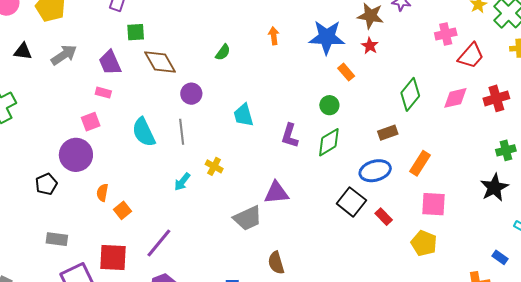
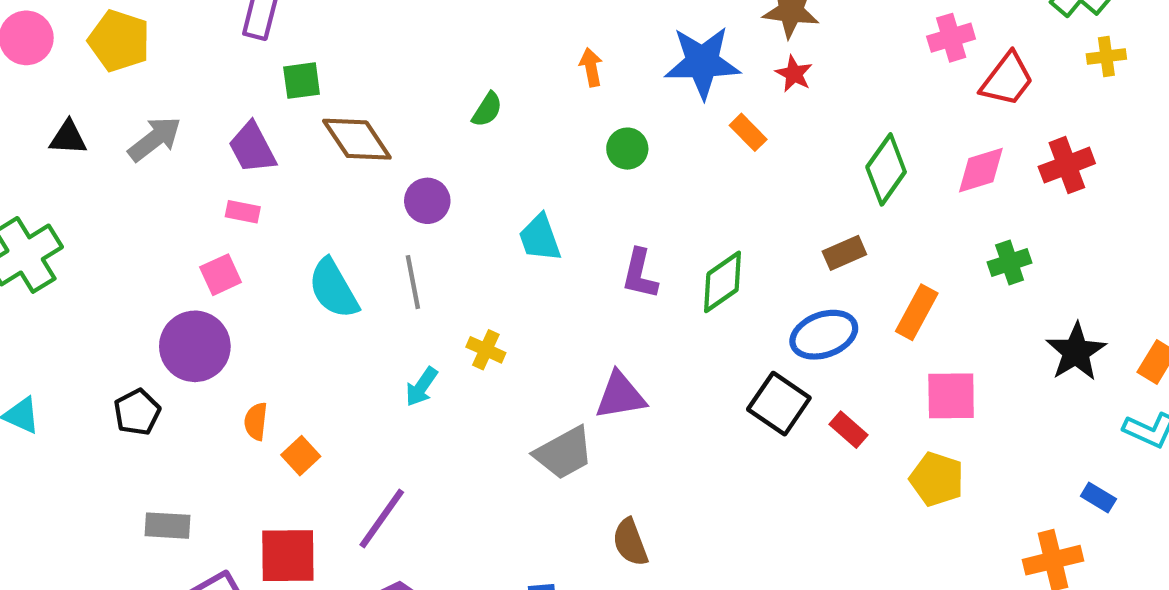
green circle: (329, 105) -> (627, 149), moved
green cross: (506, 150) -> (1010, 262), moved

